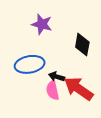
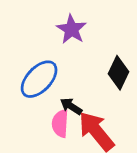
blue ellipse: (30, 64) -> (39, 79), turned -52

